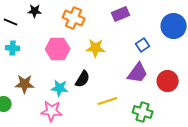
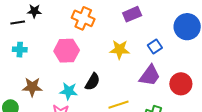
black star: (35, 11) -> (34, 11), moved
black line: (11, 22) -> (18, 23), turned -32
yellow star: (96, 48) -> (120, 50), moved

